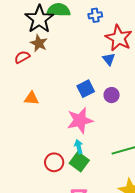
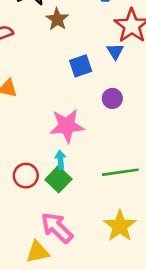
brown star: (39, 43) -> (57, 19), moved
blue square: (86, 89) -> (81, 66), moved

